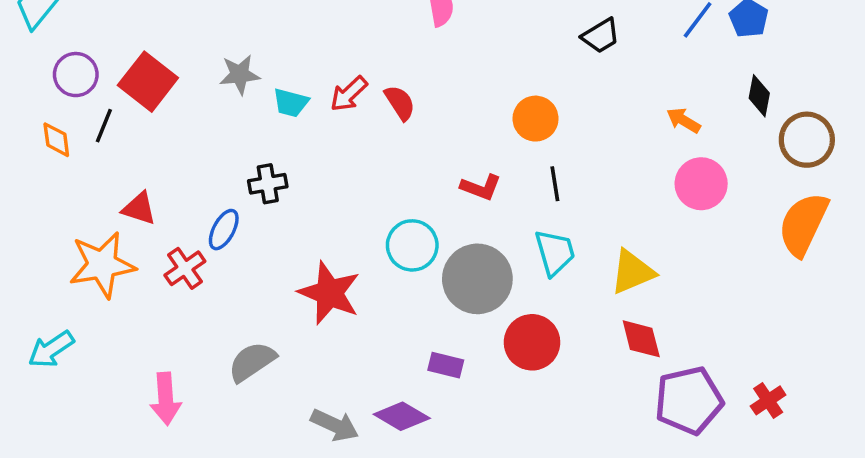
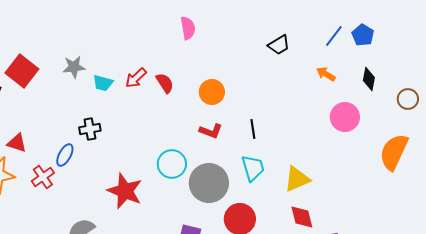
orange circle: (536, 119) -> (212, 92), moved
orange arrow: (683, 120) -> (326, 74), moved
brown circle: (807, 140) -> (408, 99), moved, size x0.7
pink circle: (701, 184) -> (345, 117), moved

